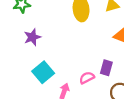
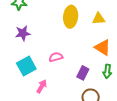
pink semicircle: (87, 78) -> (56, 57), moved

